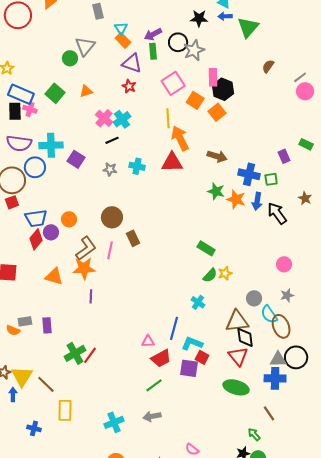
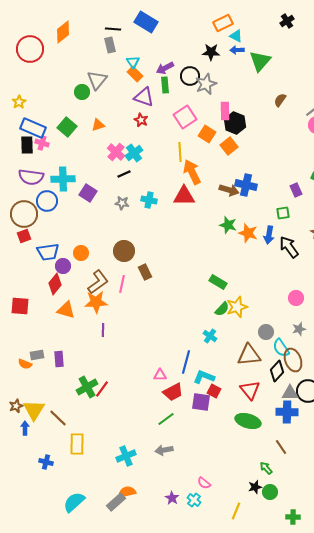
blue cross: (249, 174) -> (246, 185), moved
red diamond: (36, 239) -> (55, 284), moved
yellow star: (225, 273) -> (237, 307), size x1.5
black diamond: (245, 337) -> (277, 371), moved, turned 50

